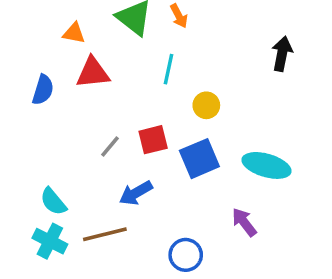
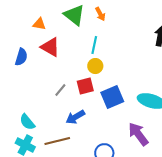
red triangle: (93, 73) -> (50, 47), turned 35
yellow circle: (206, 105) -> (95, 66), moved
purple arrow: (244, 222) -> (138, 134), size x1.4

